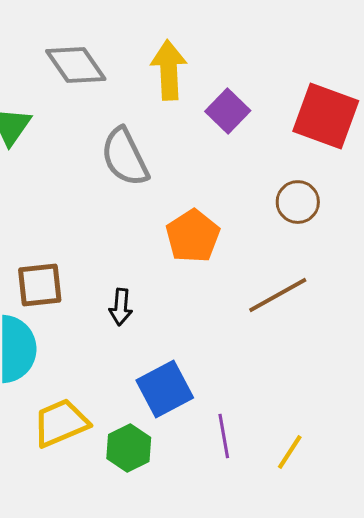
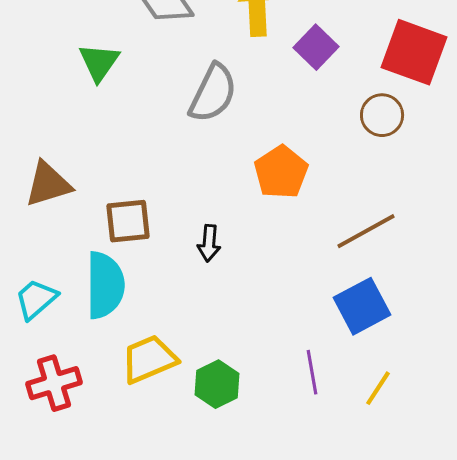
gray semicircle: (125, 157) -> (213, 93), turned -128
brown circle: (298, 202) -> (382, 115), moved
blue square: (165, 389) -> (362, 306), moved

